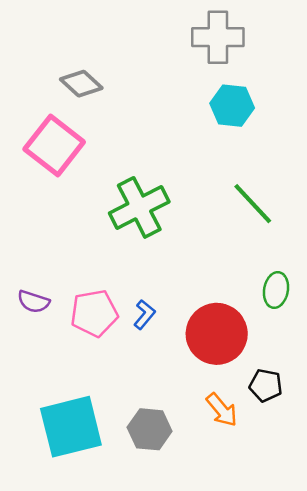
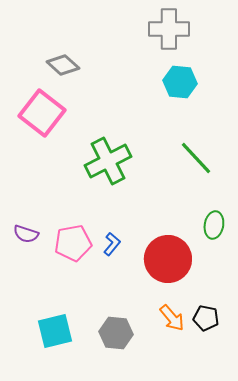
black pentagon: (266, 385) -> (206, 318), moved
cyan square: (71, 427) -> (55, 331), size x0.7

